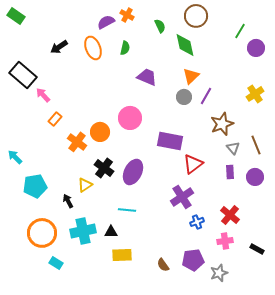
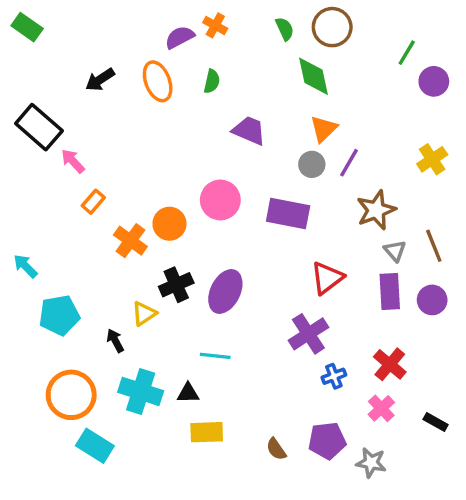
green semicircle: (160, 26) -> (285, 29), moved
purple rectangle: (170, 141) -> (288, 214), moved
black cross: (104, 168) -> (176, 285), turned 30
purple rectangle: (230, 172) -> (390, 291), size x1.5
cyan cross: (83, 231) -> (141, 391), turned 30
pink cross: (225, 241) -> (381, 408), turned -35
cyan rectangle: (56, 263) -> (95, 446), size x1.5
gray star: (219, 273) -> (371, 463), turned 30

